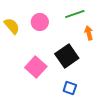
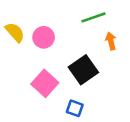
pink circle: (40, 22) -> (44, 37), moved
blue square: (70, 88) -> (75, 108), moved

